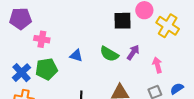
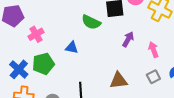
pink cross: (42, 39) -> (36, 34), turned -35
green semicircle: (109, 54) -> (91, 22), moved

